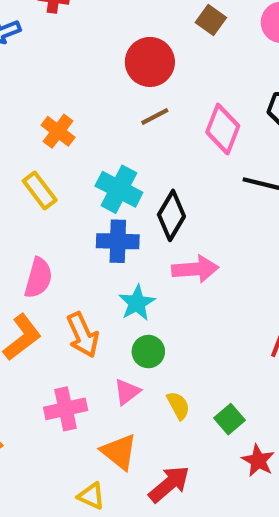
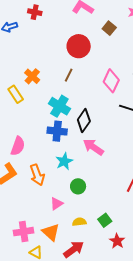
brown line: (155, 116) -> (69, 75), moved, turned -40
yellow rectangle: (40, 190) -> (16, 94), moved
pink arrow: (195, 269) -> (93, 147), turned -145
green circle: (148, 352) -> (78, 186), moved
yellow semicircle: (178, 406) -> (79, 222), moved, turned -72
pink cross: (66, 409) -> (24, 232), moved

